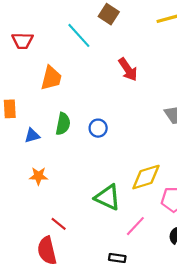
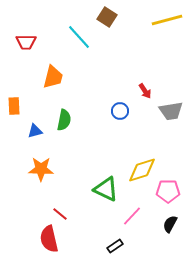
red arrow: (128, 69) -> (145, 91), moved, size x0.7
blue circle: (98, 128) -> (120, 111), moved
orange star: (38, 176) -> (41, 169), size x1.4
black rectangle: (117, 258) -> (115, 246), turned -42

